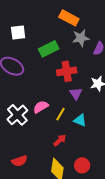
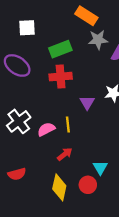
red cross: (67, 71) -> (61, 77), moved
pink semicircle: (41, 107) -> (46, 129), moved
yellow line: (60, 114) -> (68, 124), turned -40
cyan triangle: (80, 120) -> (100, 168), moved, turned 32

